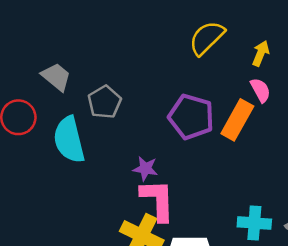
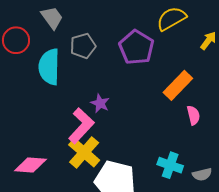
pink semicircle: (260, 90) -> (193, 115), moved
purple pentagon: (191, 117) -> (136, 47), moved
pink L-shape: (158, 200) -> (81, 126), moved, turned 30

